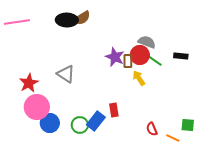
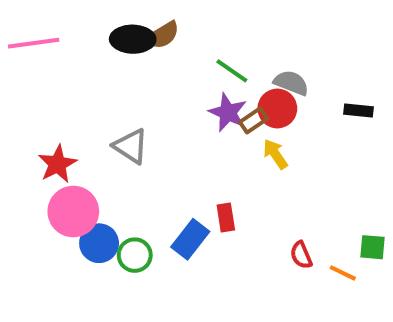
green line: (154, 60) -> (232, 71), moved
brown rectangle: (128, 61) -> (254, 120), turned 56
green circle: (80, 125) -> (135, 255), moved

